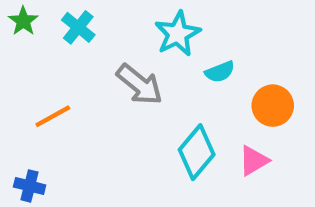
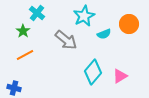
green star: (23, 21) -> (23, 31), moved
orange circle: (273, 106) -> (129, 24), moved

